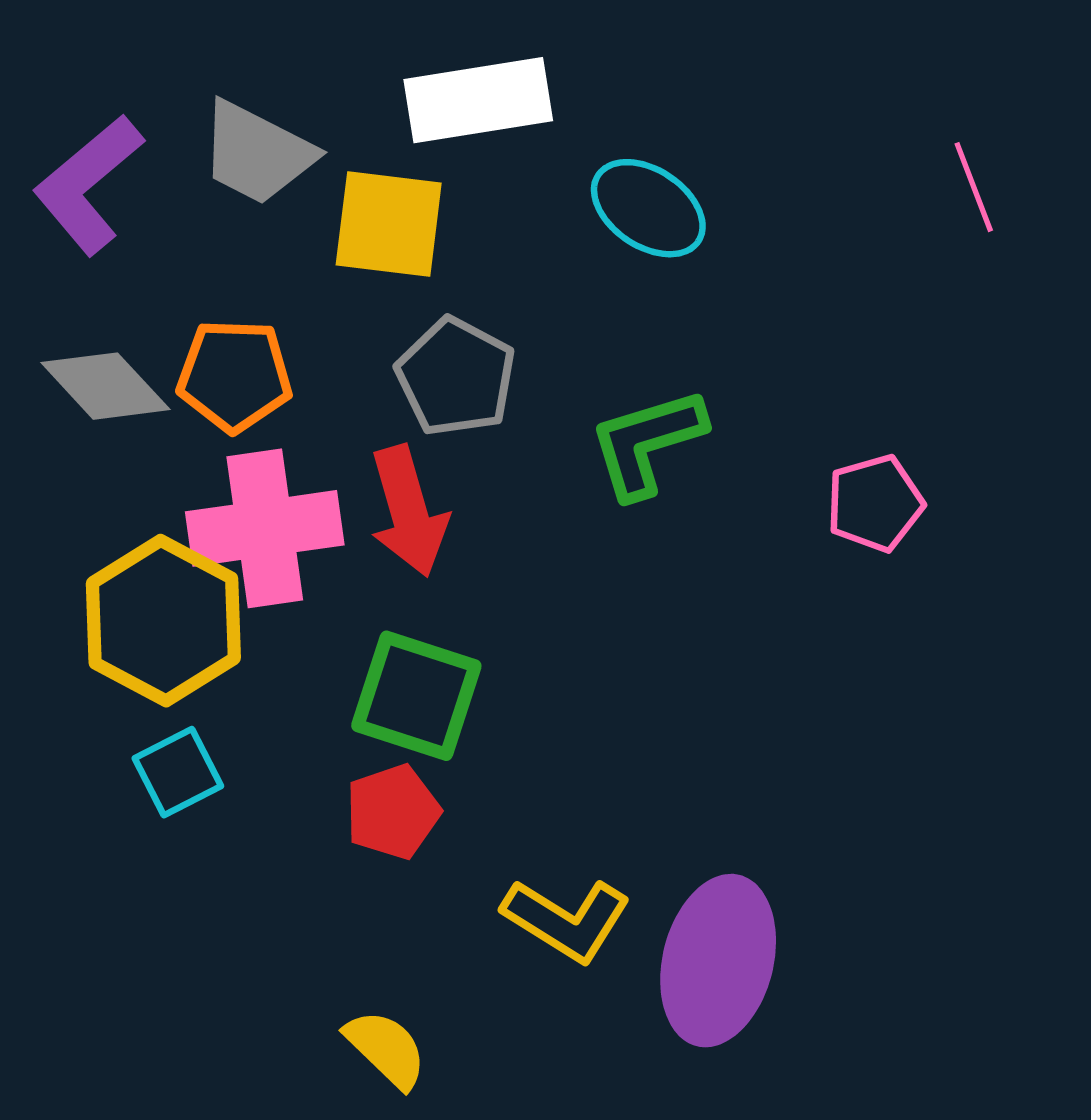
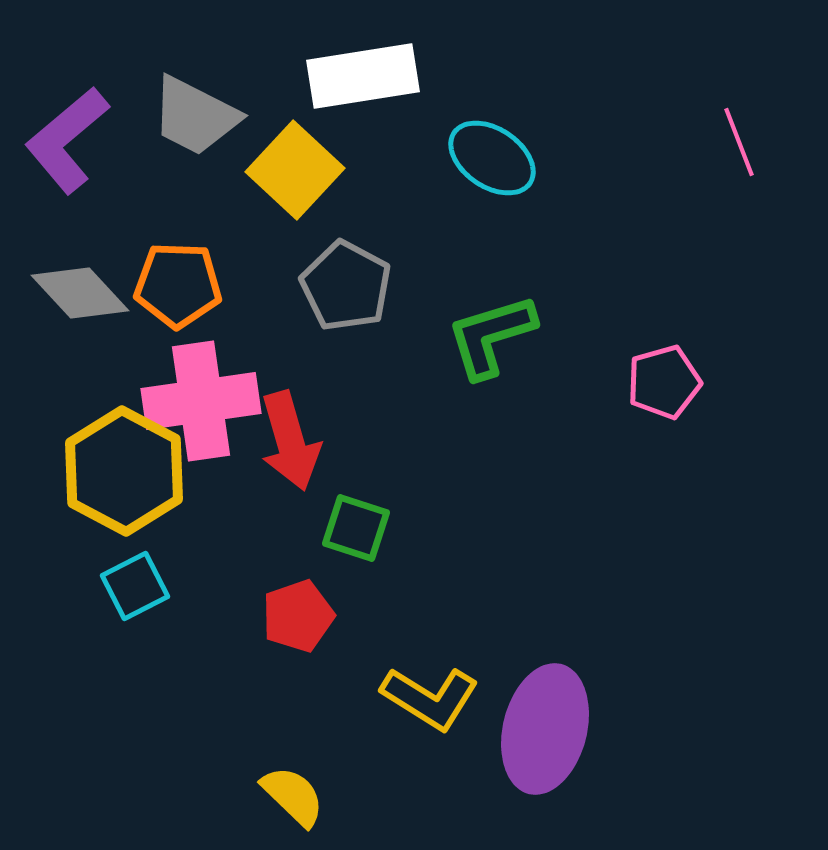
yellow square: (389, 224) -> (295, 170), turned 36
red arrow: (408, 511) -> (290, 441), moved
green square: (416, 696) -> (356, 528), moved, size x0.7

